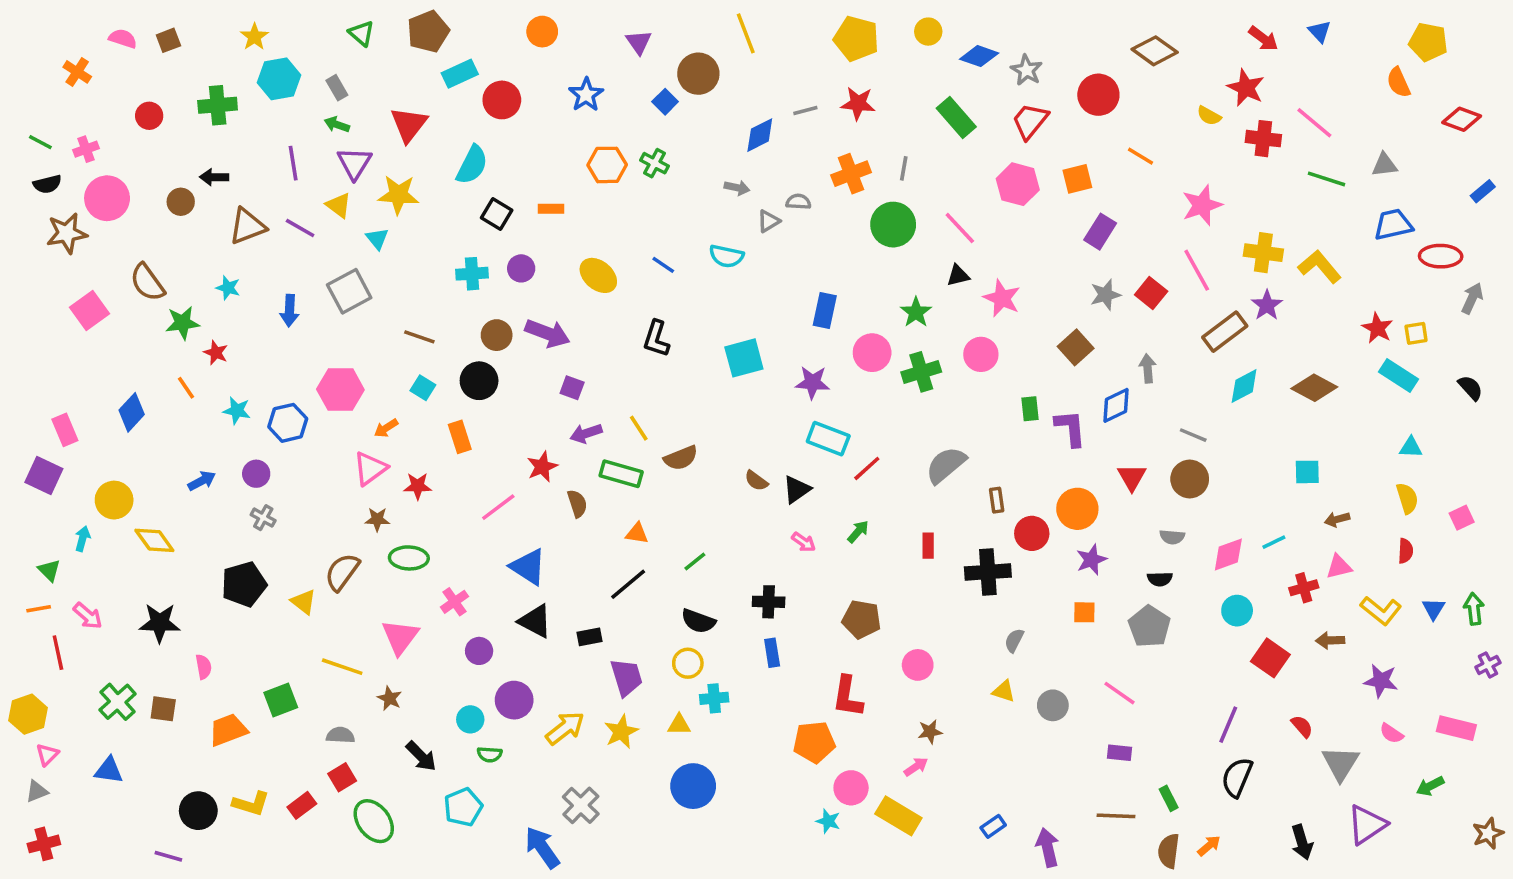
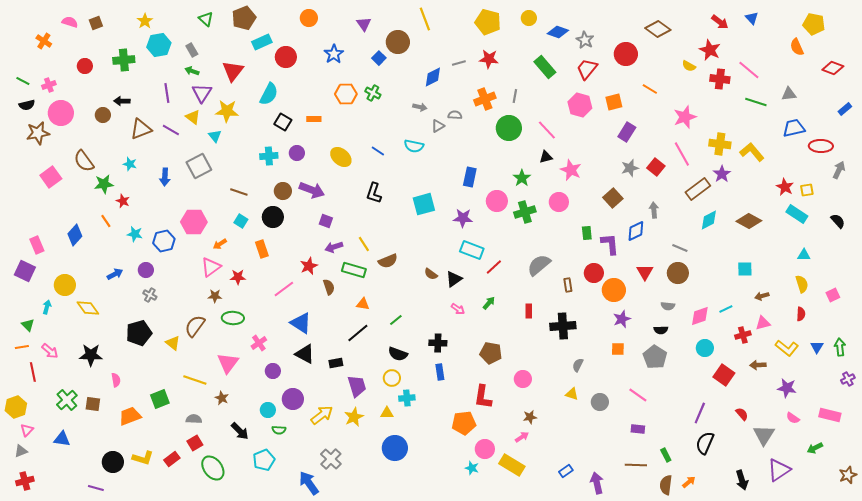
red circle: (1032, 533) -> (594, 273), moved

